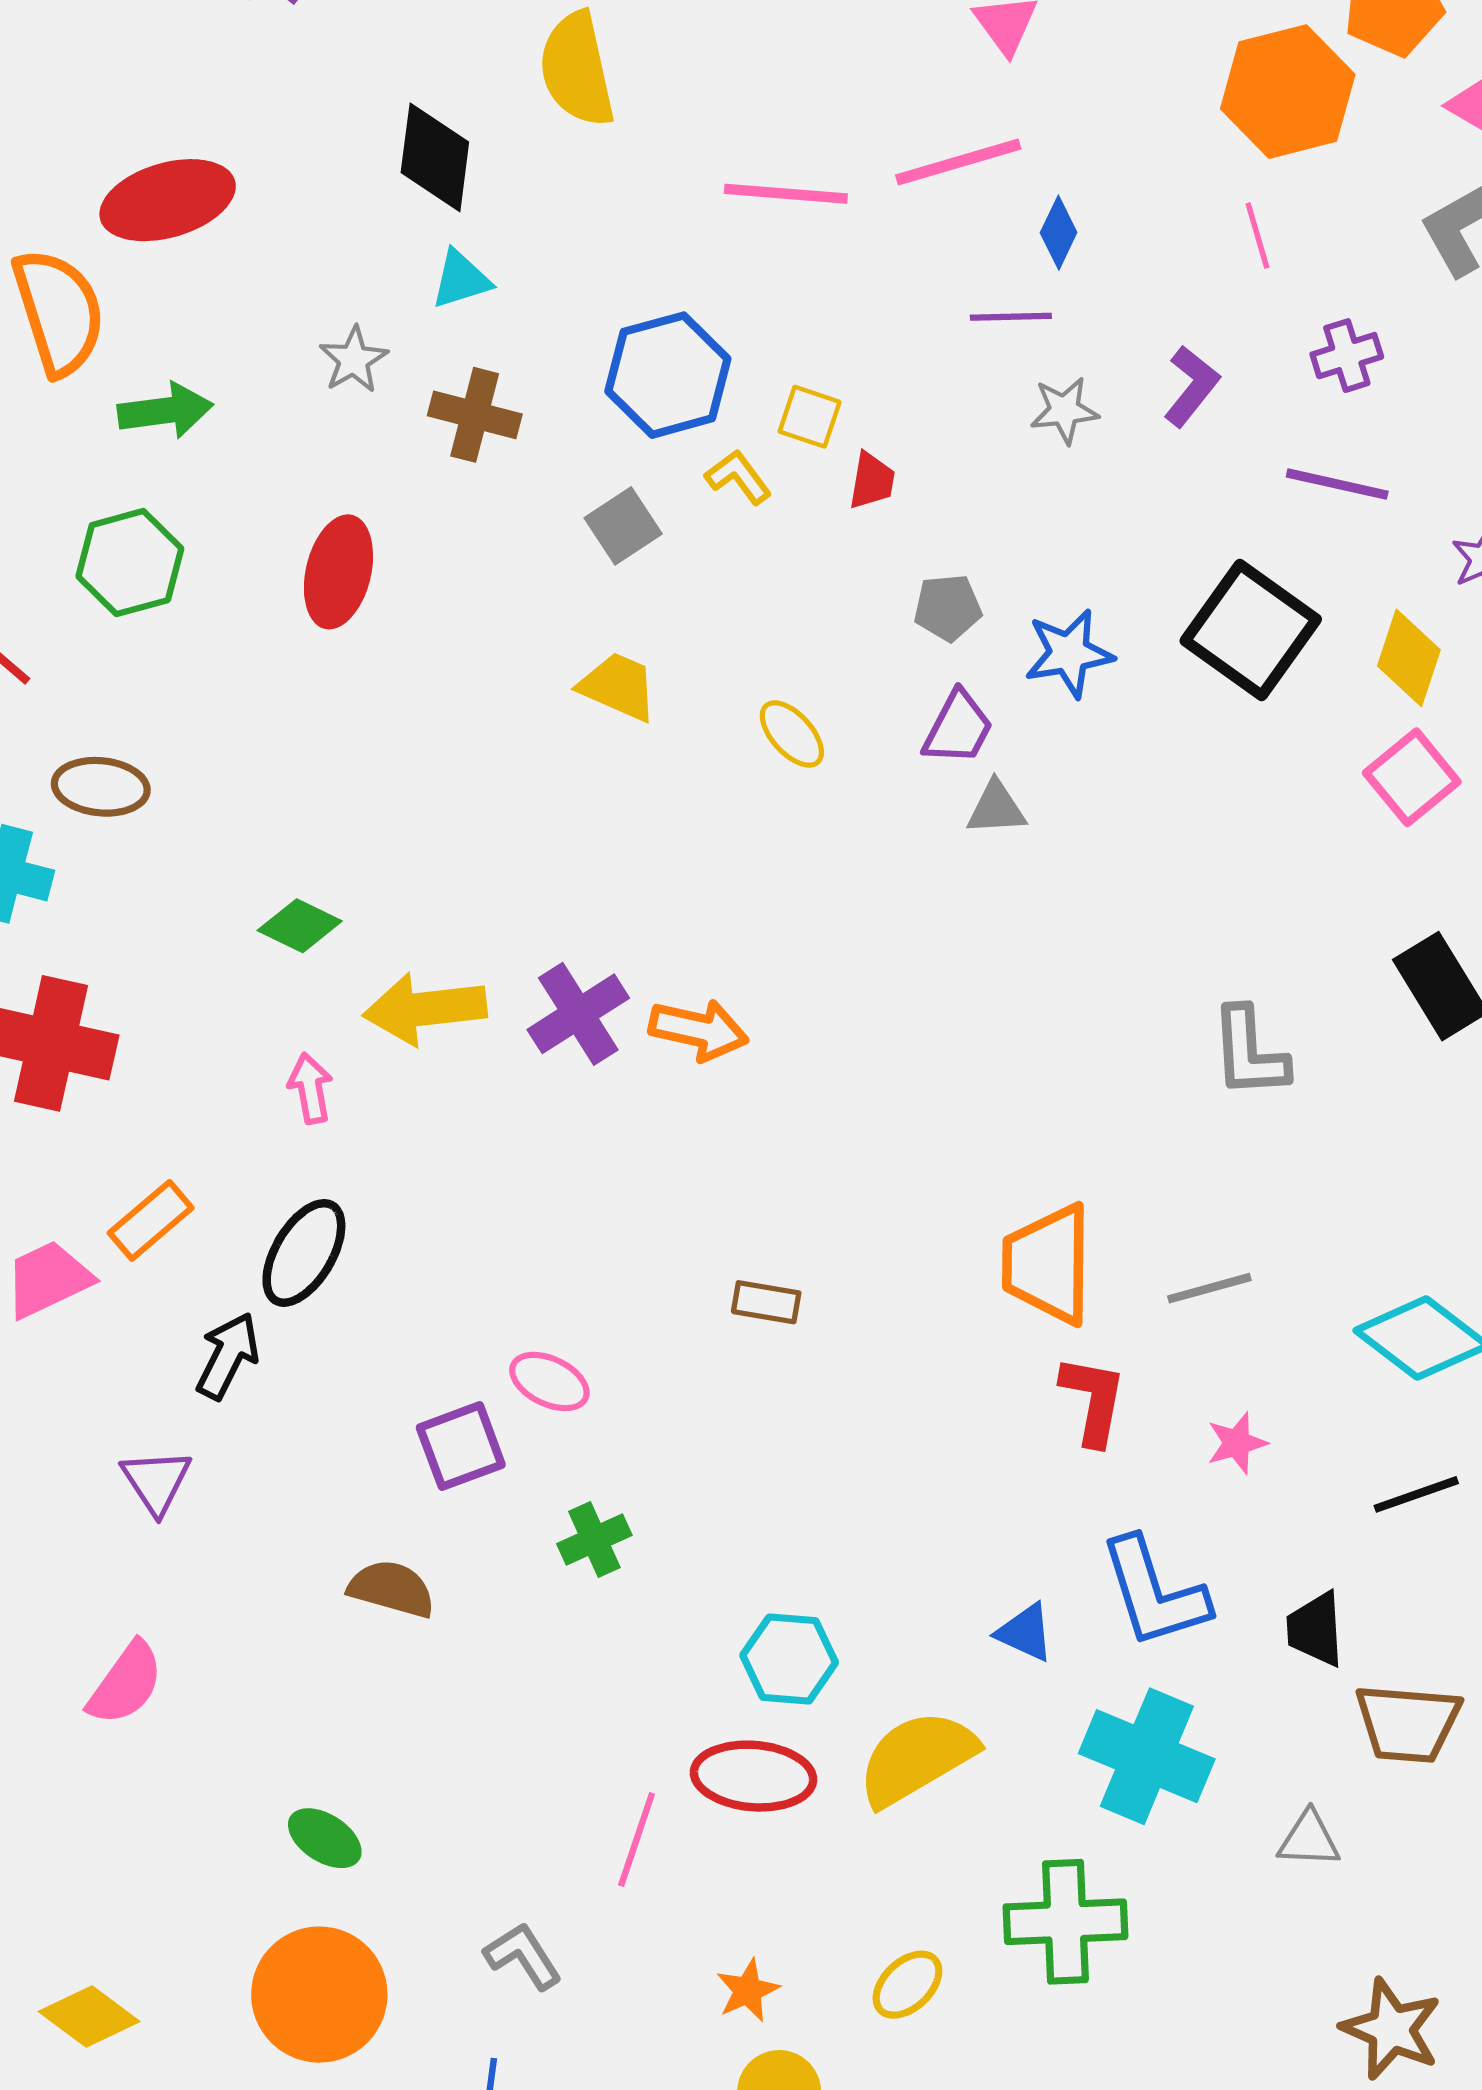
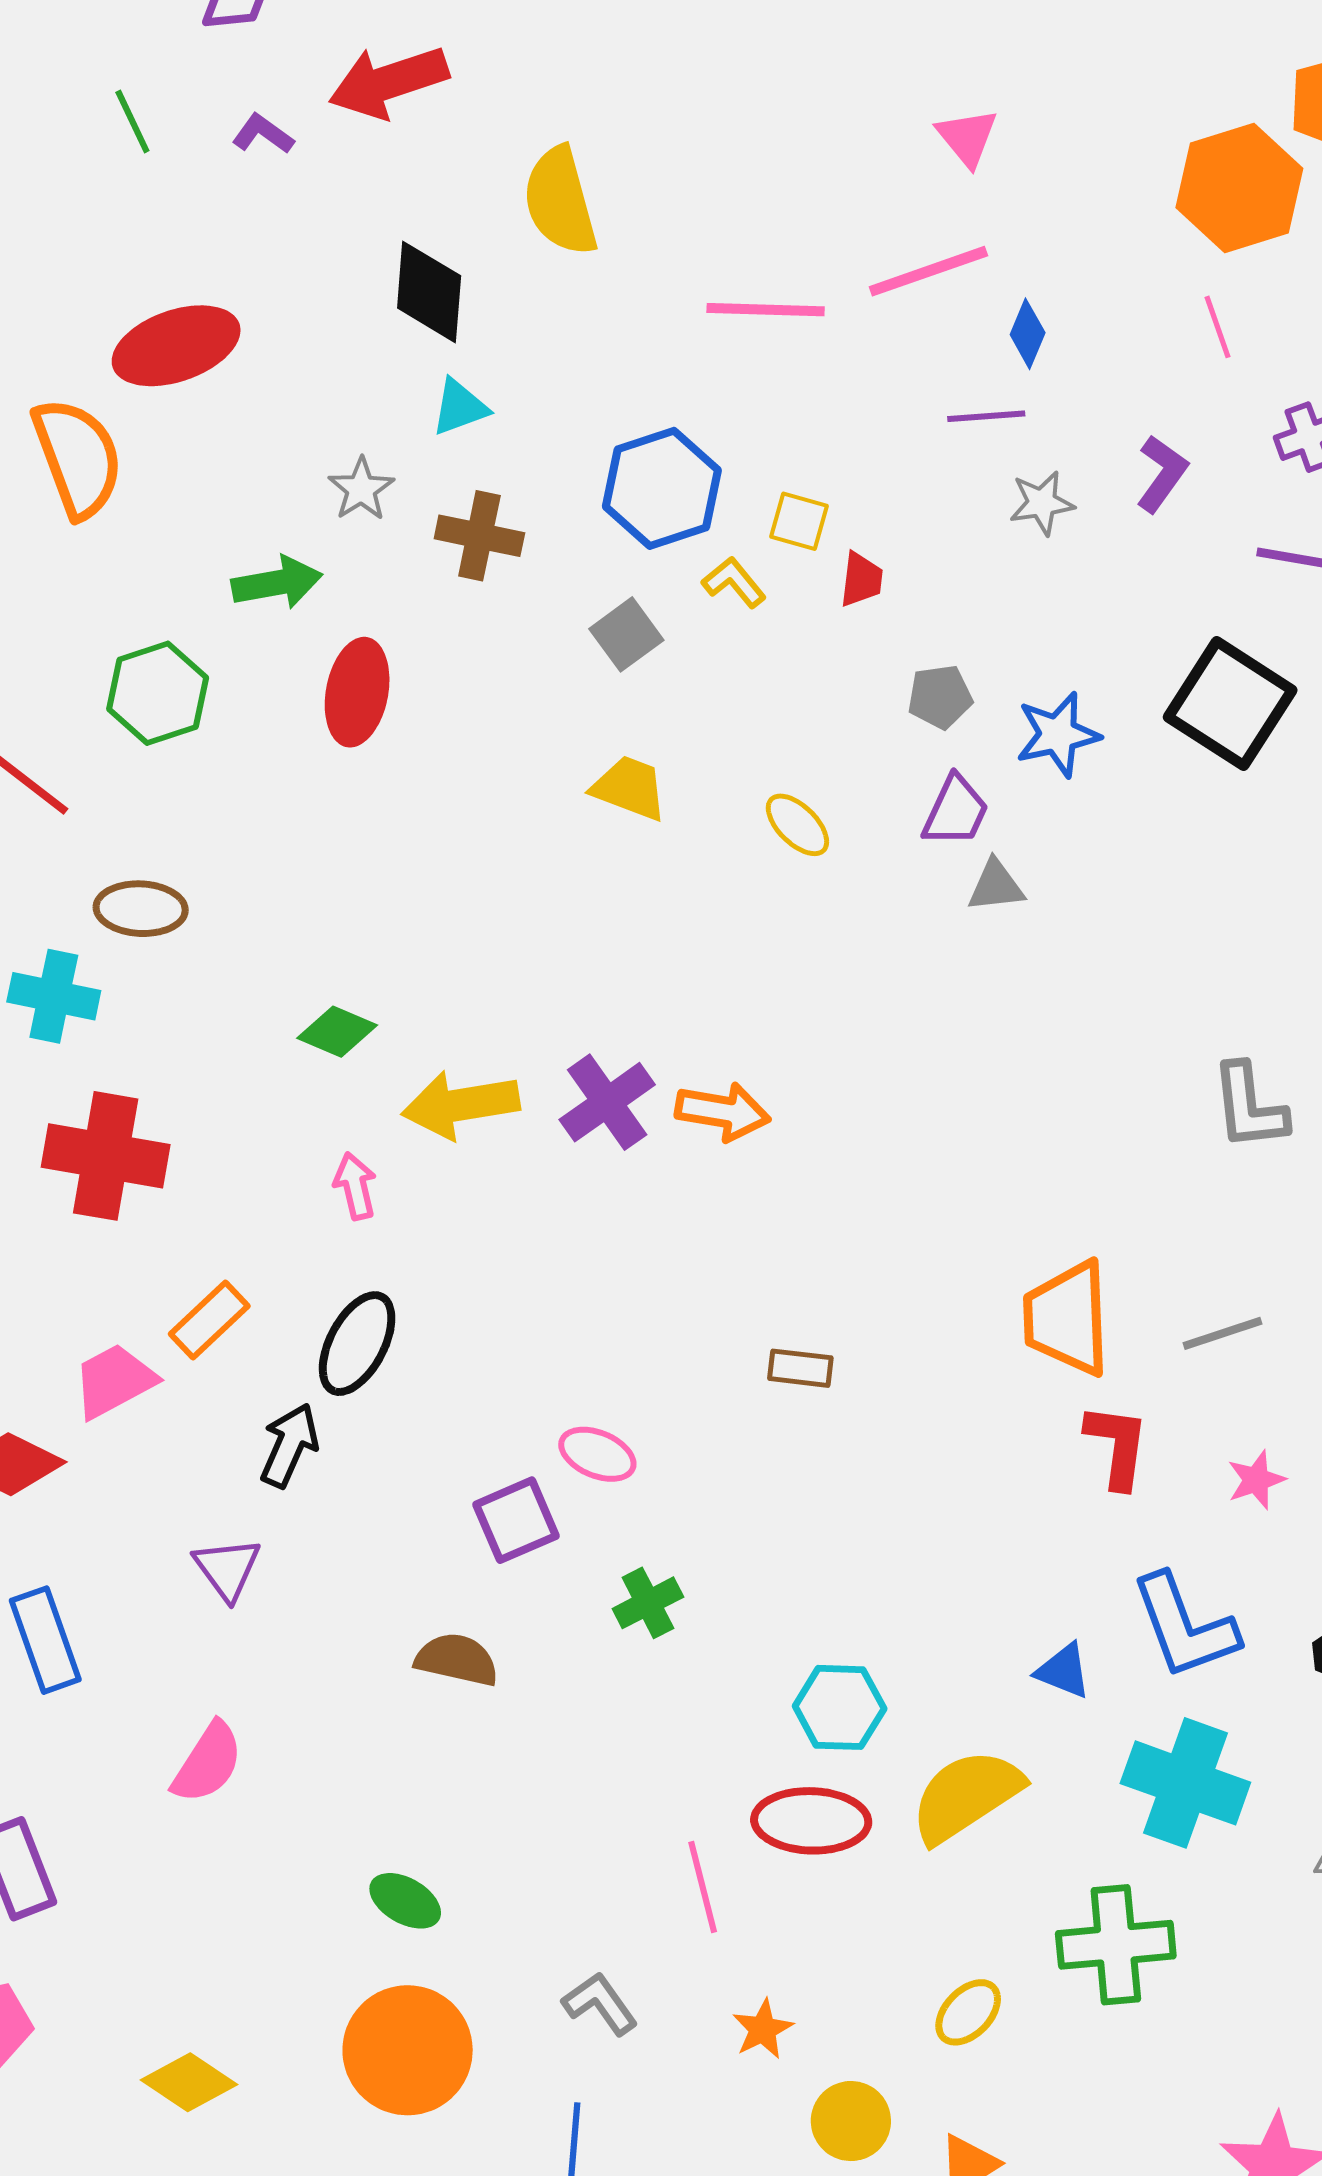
green arrow: (165, 411) -> (277, 583), moved
pink line: (637, 1839) -> (703, 1887), turned -30
orange star: (748, 1990) -> (763, 2029), moved

